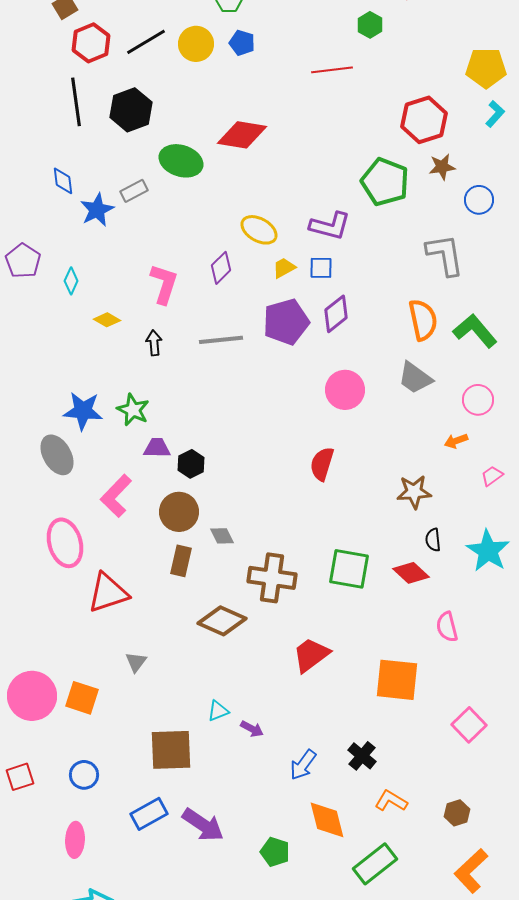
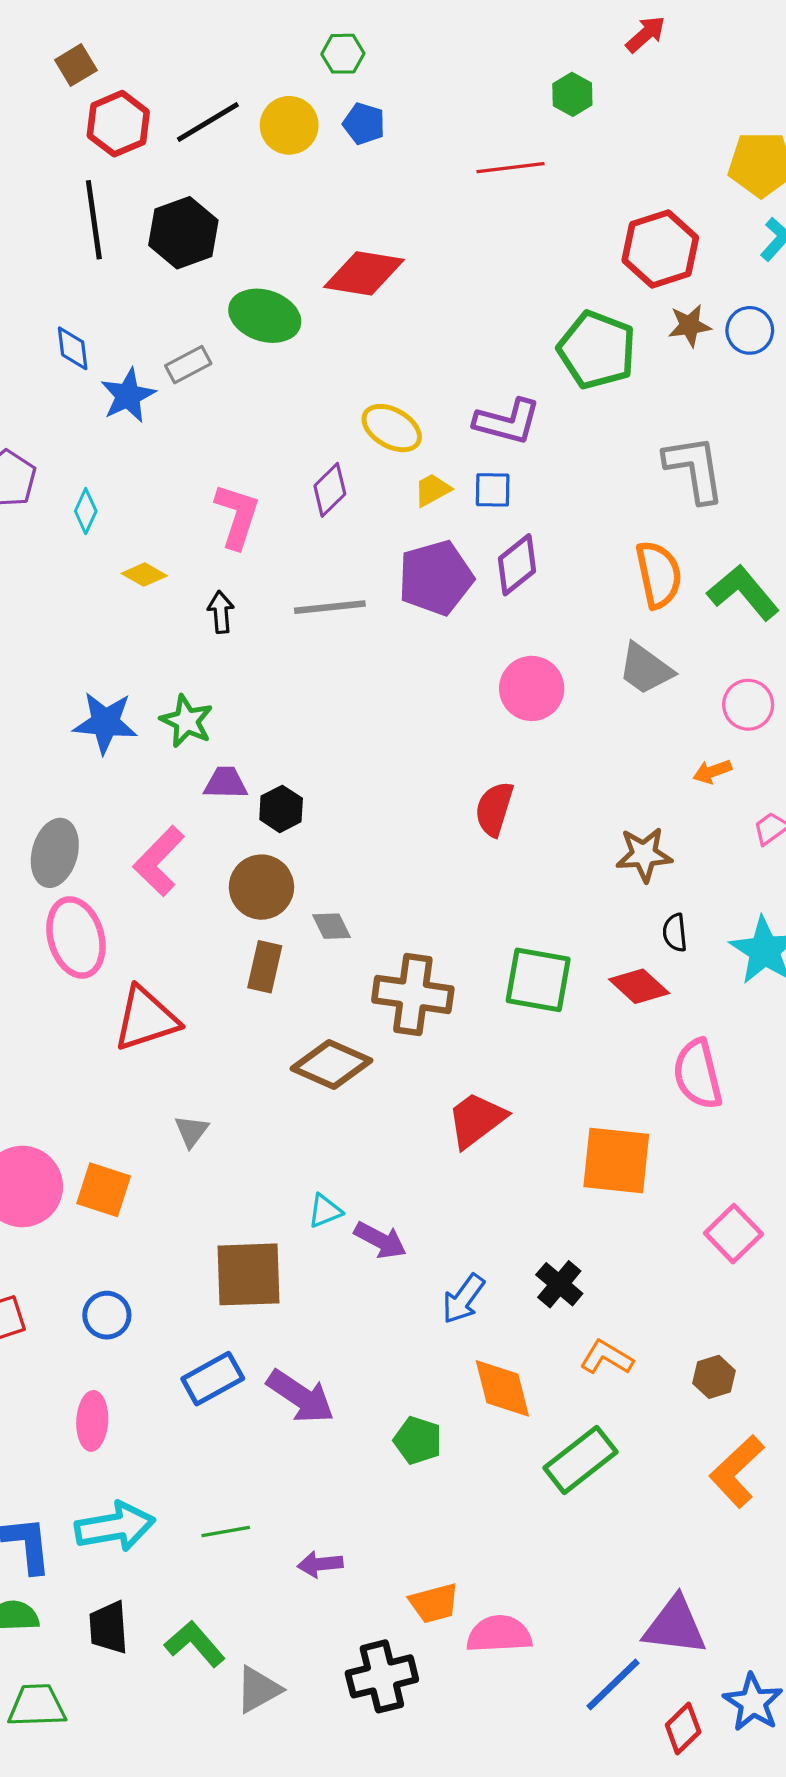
blue circle: (479, 200) -> (750, 330), moved
gray ellipse: (57, 455) -> (55, 853), moved, turned 45
pink semicircle: (447, 627) -> (698, 1074), size x1.4
purple arrow: (252, 729) -> (380, 1240), size x1.4

